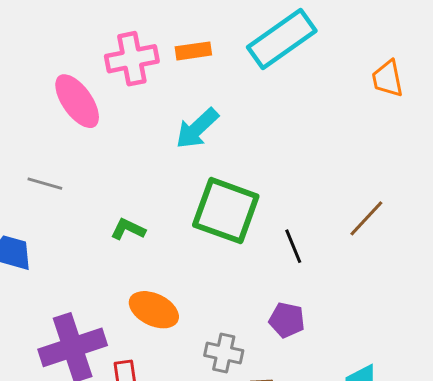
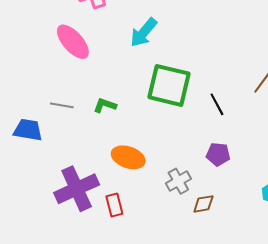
pink ellipse: (77, 101) -> (73, 42), moved
gray line: (45, 184) -> (62, 105), moved
gray cross: (224, 353) -> (178, 181), turned -35

